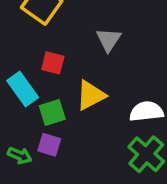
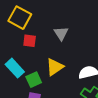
red square: (53, 63) -> (30, 41), moved

